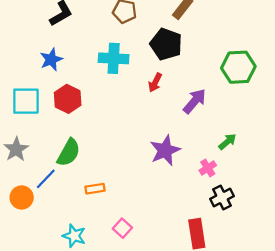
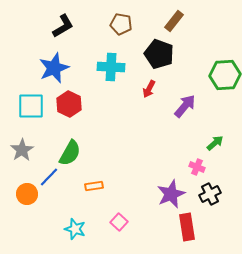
blue star: (51, 60) -> (54, 68), size x1.4
purple star: (165, 150) -> (171, 194), moved
pink cross: (208, 168) -> (197, 167), turned -35

